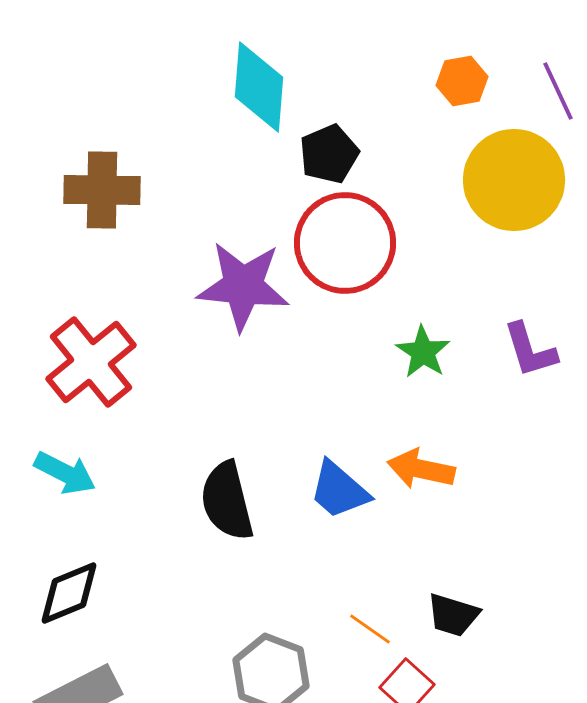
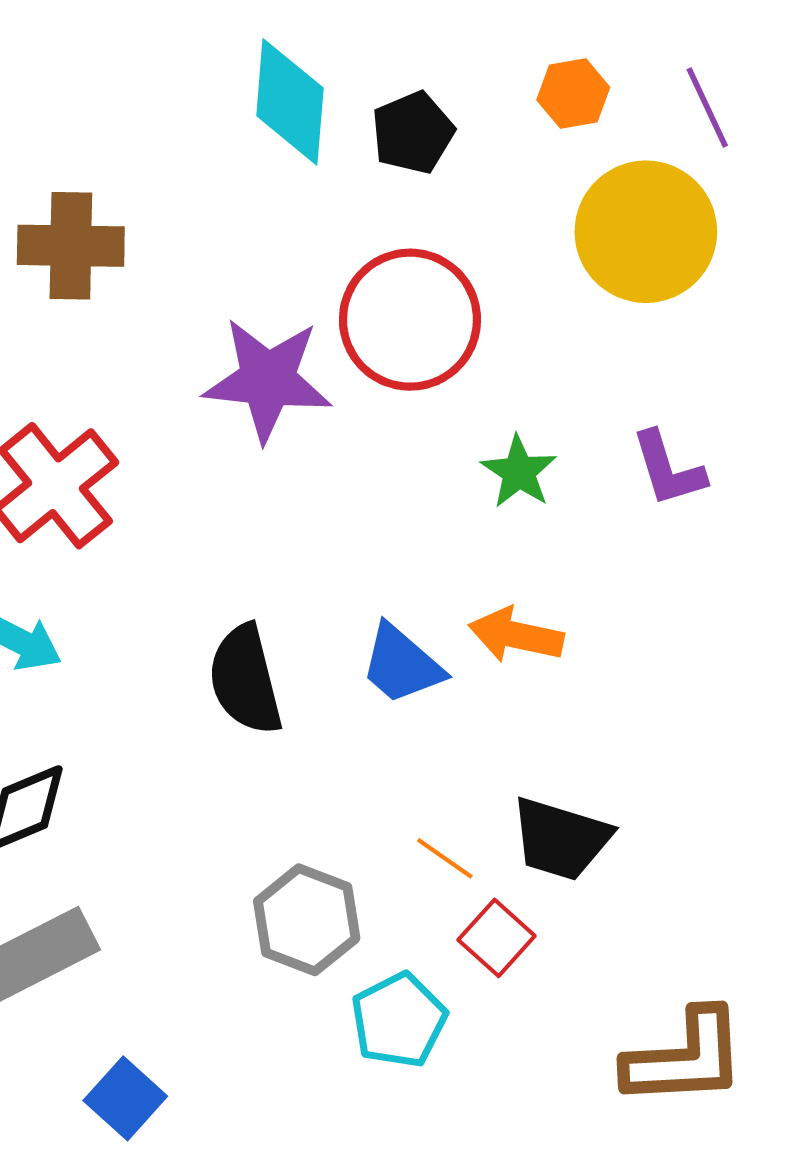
black pentagon: (329, 154) -> (413, 133), moved
black trapezoid: (453, 615) -> (561, 839), size x1.4

